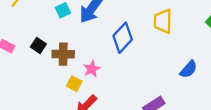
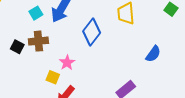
brown cross: (63, 54) -> (38, 41), moved

